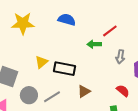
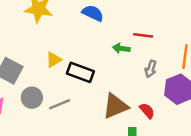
red line: (110, 31) -> (143, 35), turned 35
brown triangle: (84, 91) -> (115, 106), moved, size x1.6

